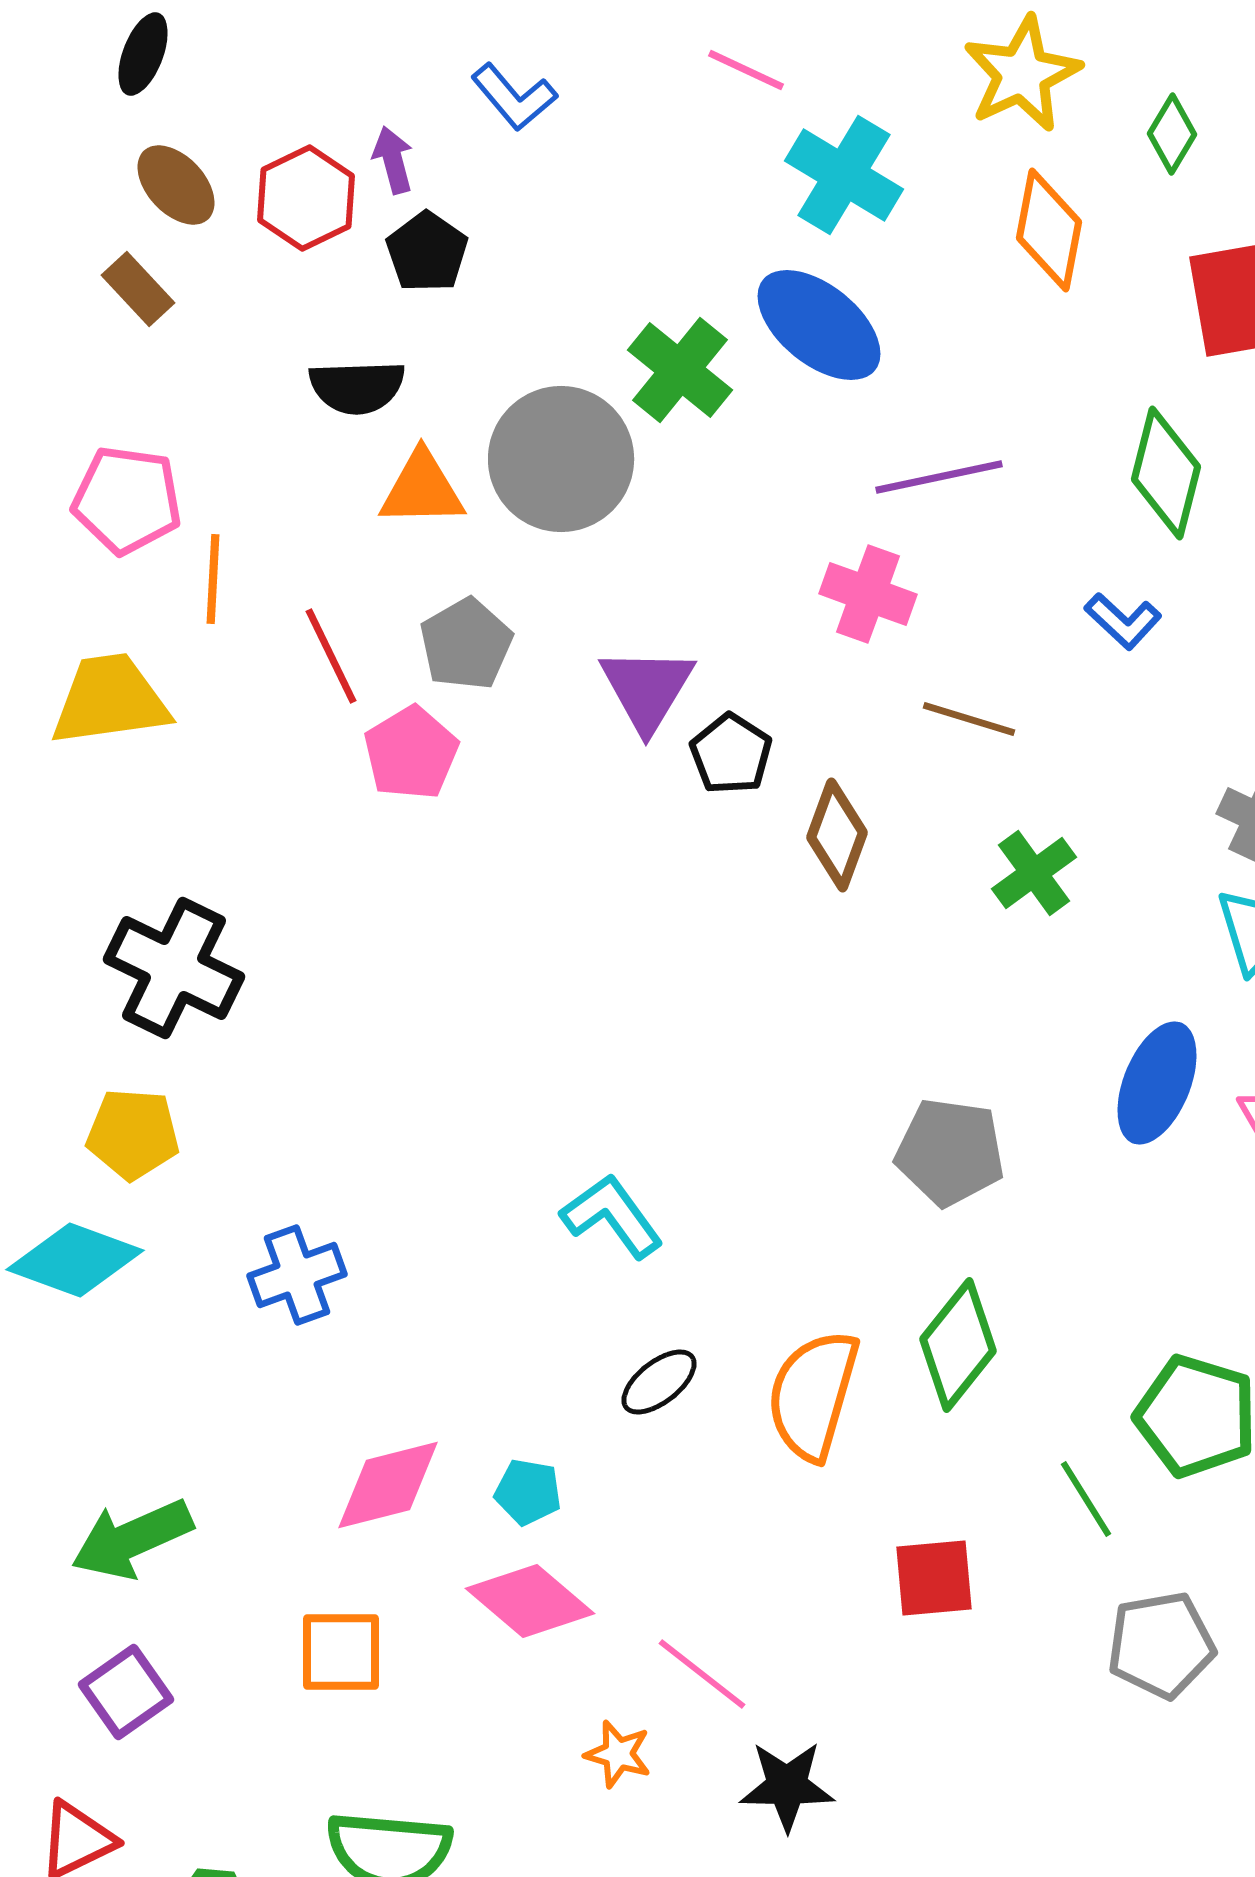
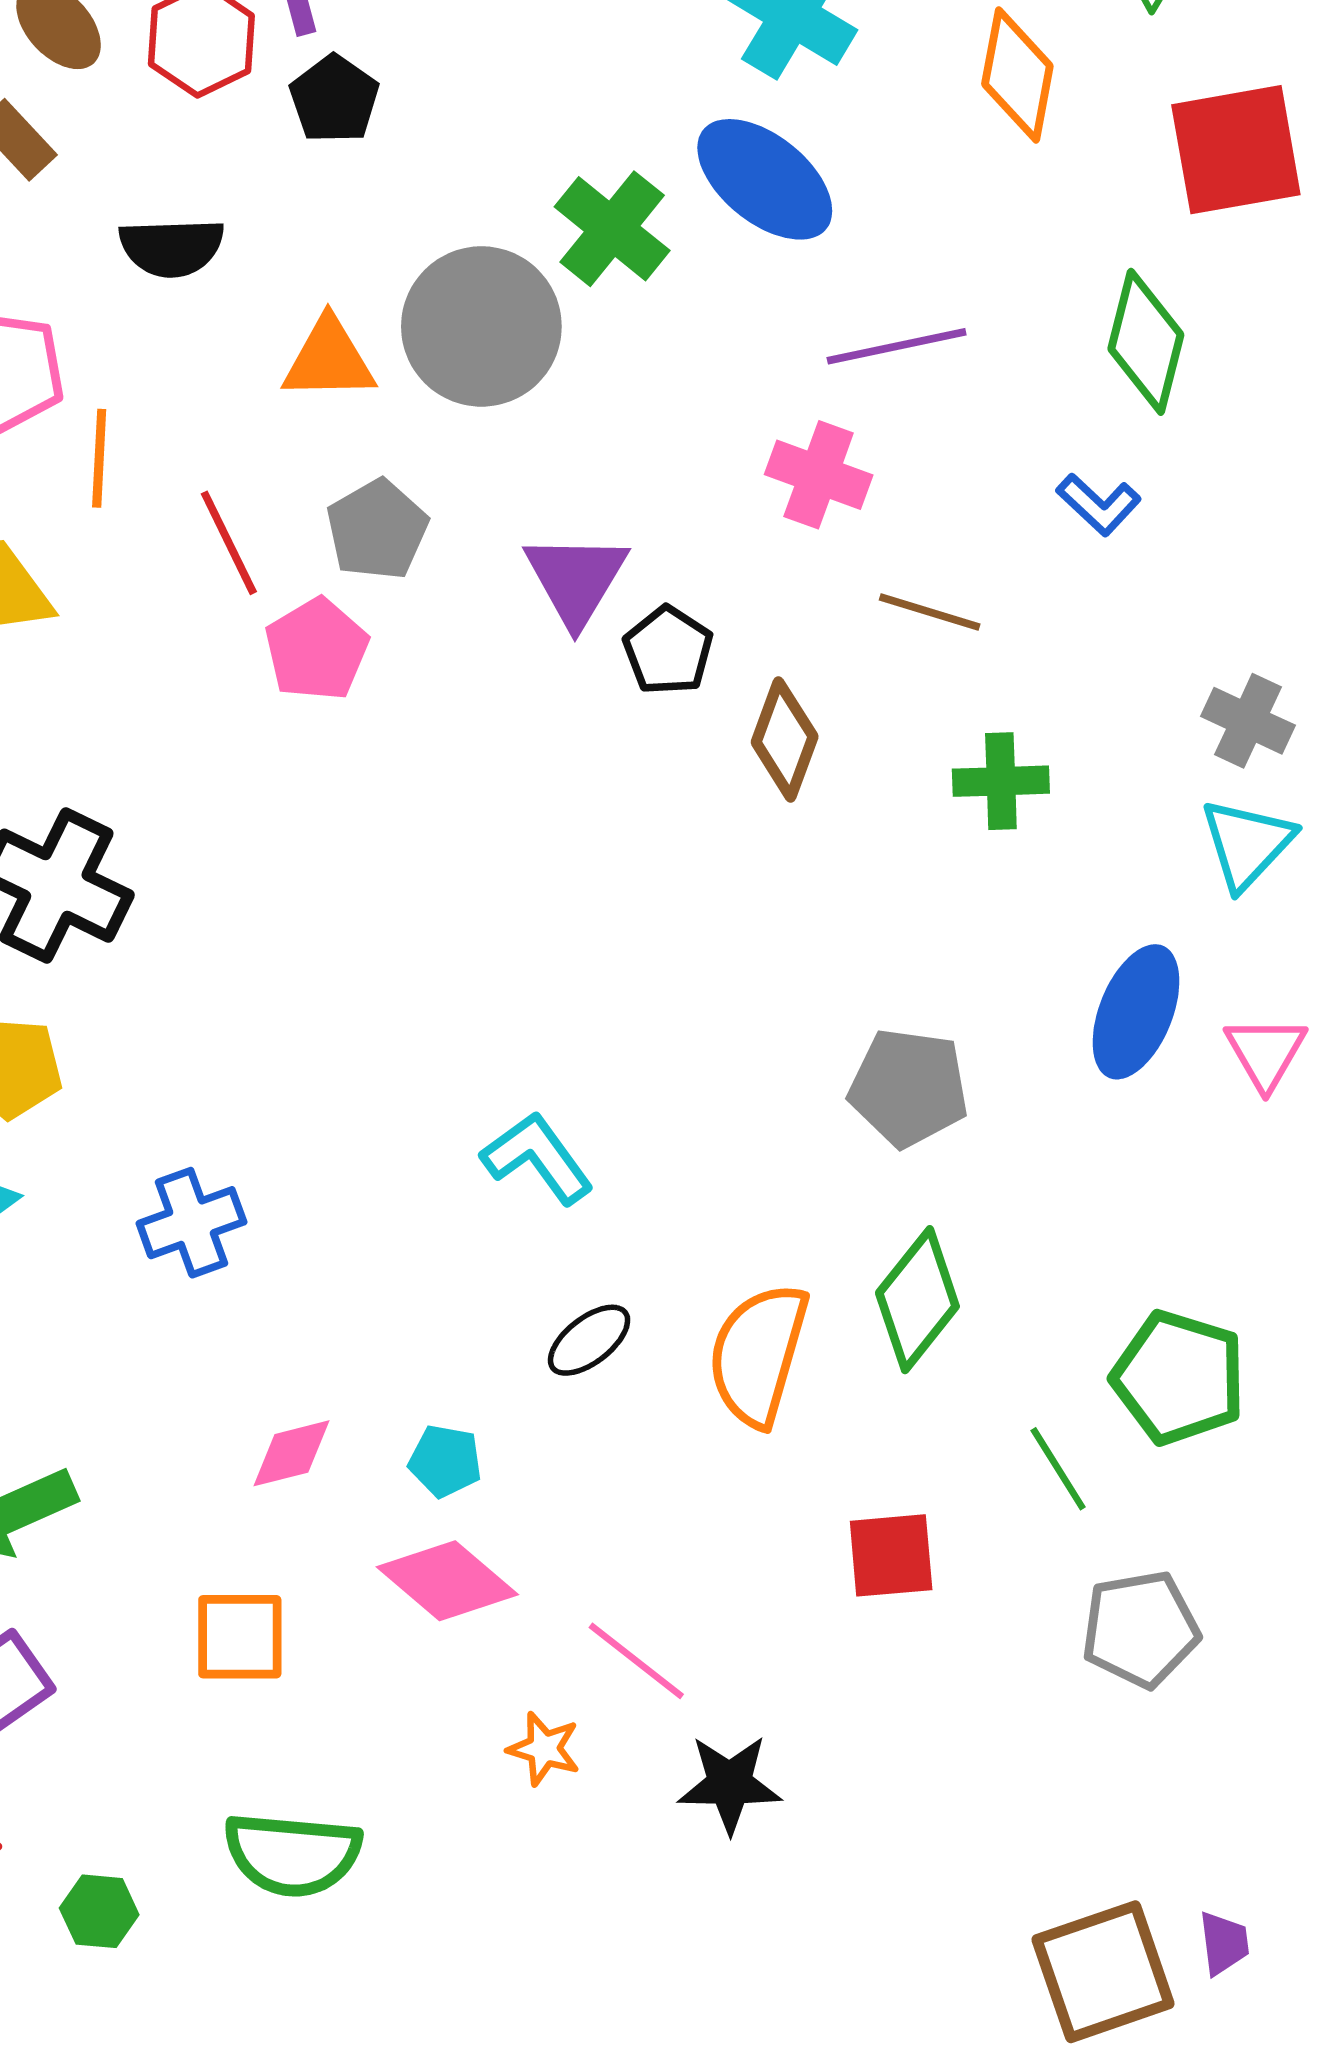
black semicircle: (357, 387) -> (172, 247), moved
green cross: (1034, 873) -> (1001, 781), turned 34
pink diamond: (388, 1485) -> (291, 1453), size x0.7

